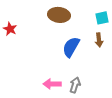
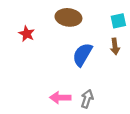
red star: (10, 29) -> (27, 34), moved

